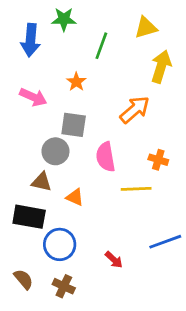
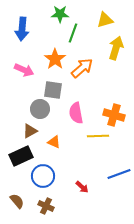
green star: (64, 19) -> (60, 14), moved
orange star: (76, 82) -> (55, 59), size x1.5
orange arrow: (135, 110) -> (82, 68), moved
orange cross: (158, 160) -> (114, 115), size x1.5
brown triangle: (42, 182) -> (30, 131), turned -42
black rectangle: (29, 217) -> (21, 156), turned -35

